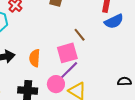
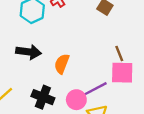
pink square: (67, 53) -> (122, 73), moved

